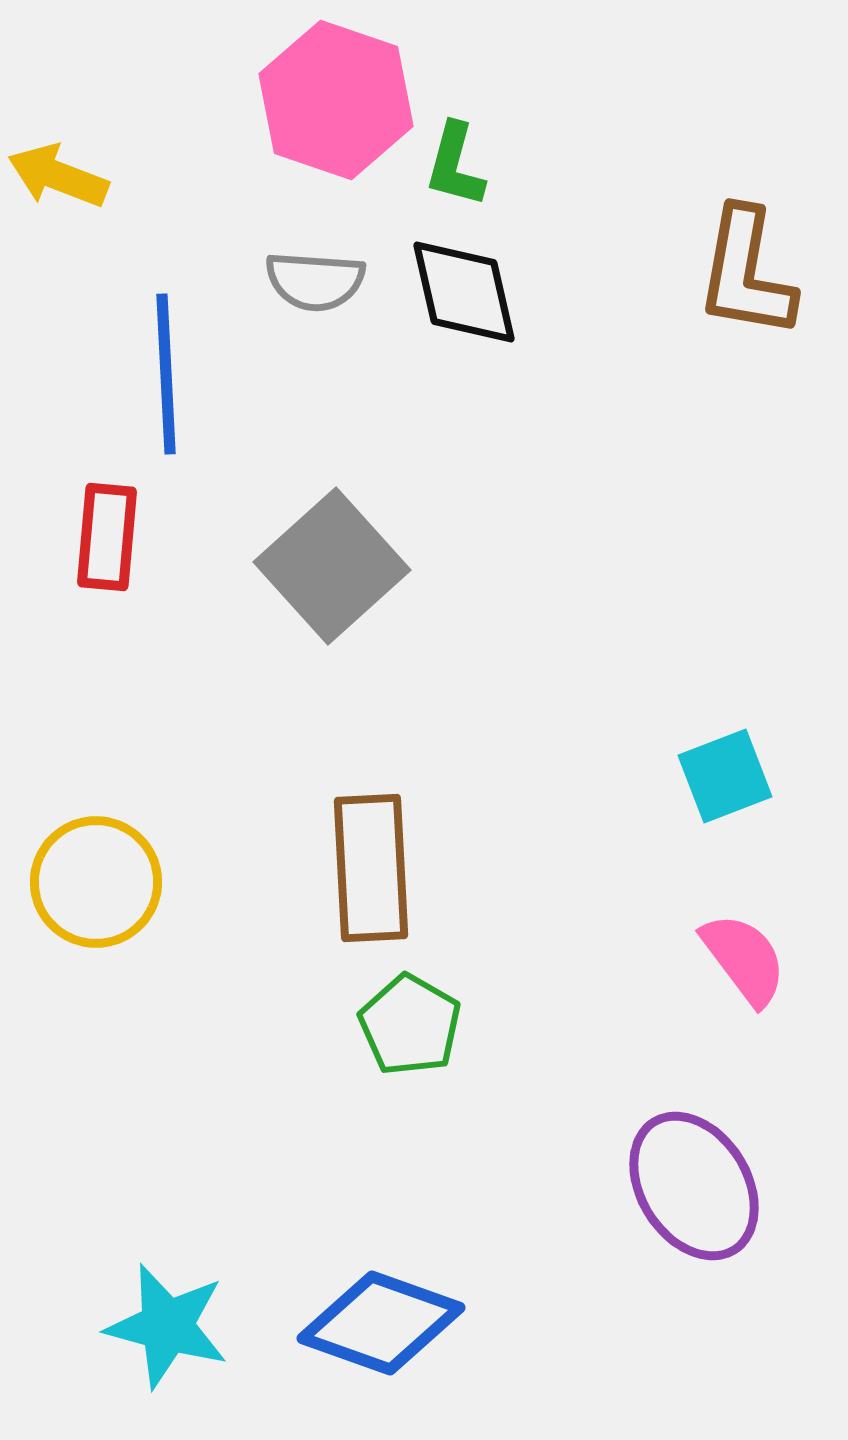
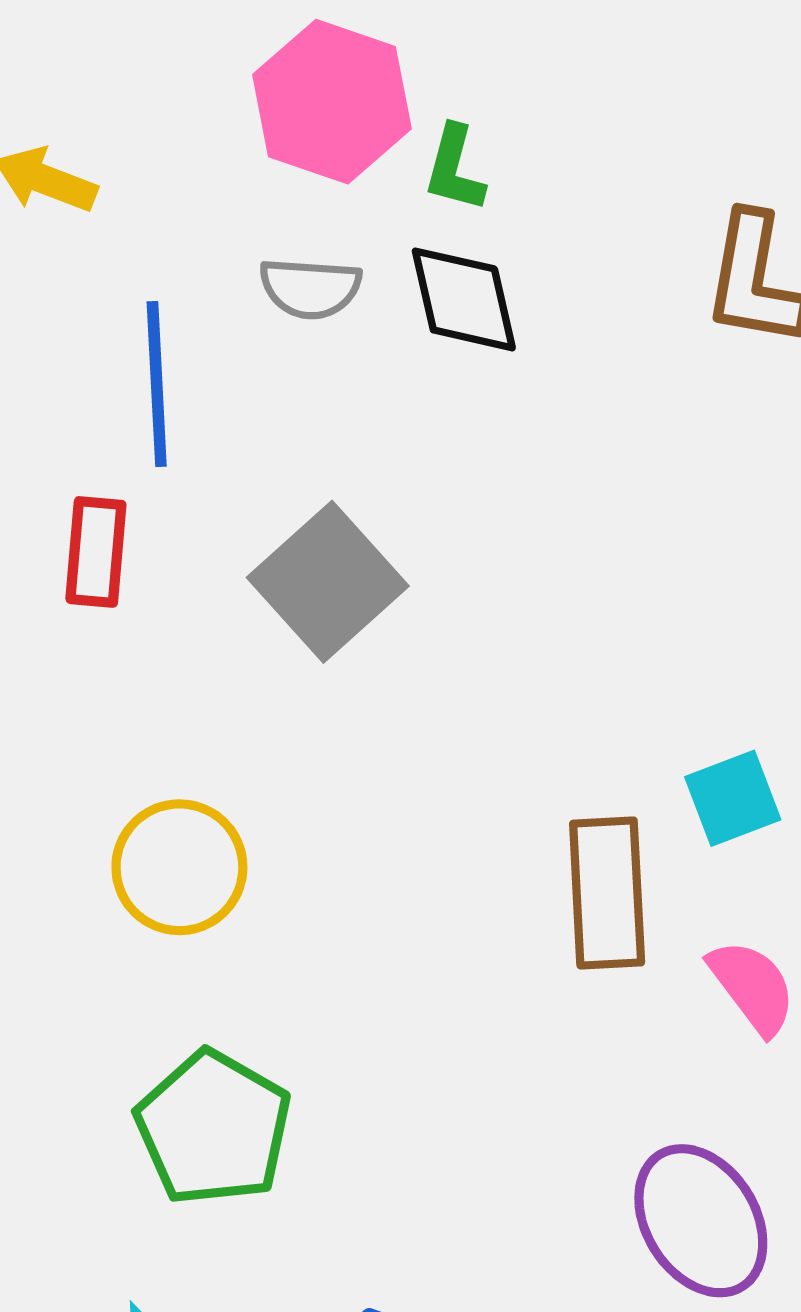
brown rectangle: (371, 868) -> (607, 893), moved
yellow circle: (96, 882) -> (179, 867), moved
green pentagon: (410, 1025) -> (213, 1128), moved, size x1.5

